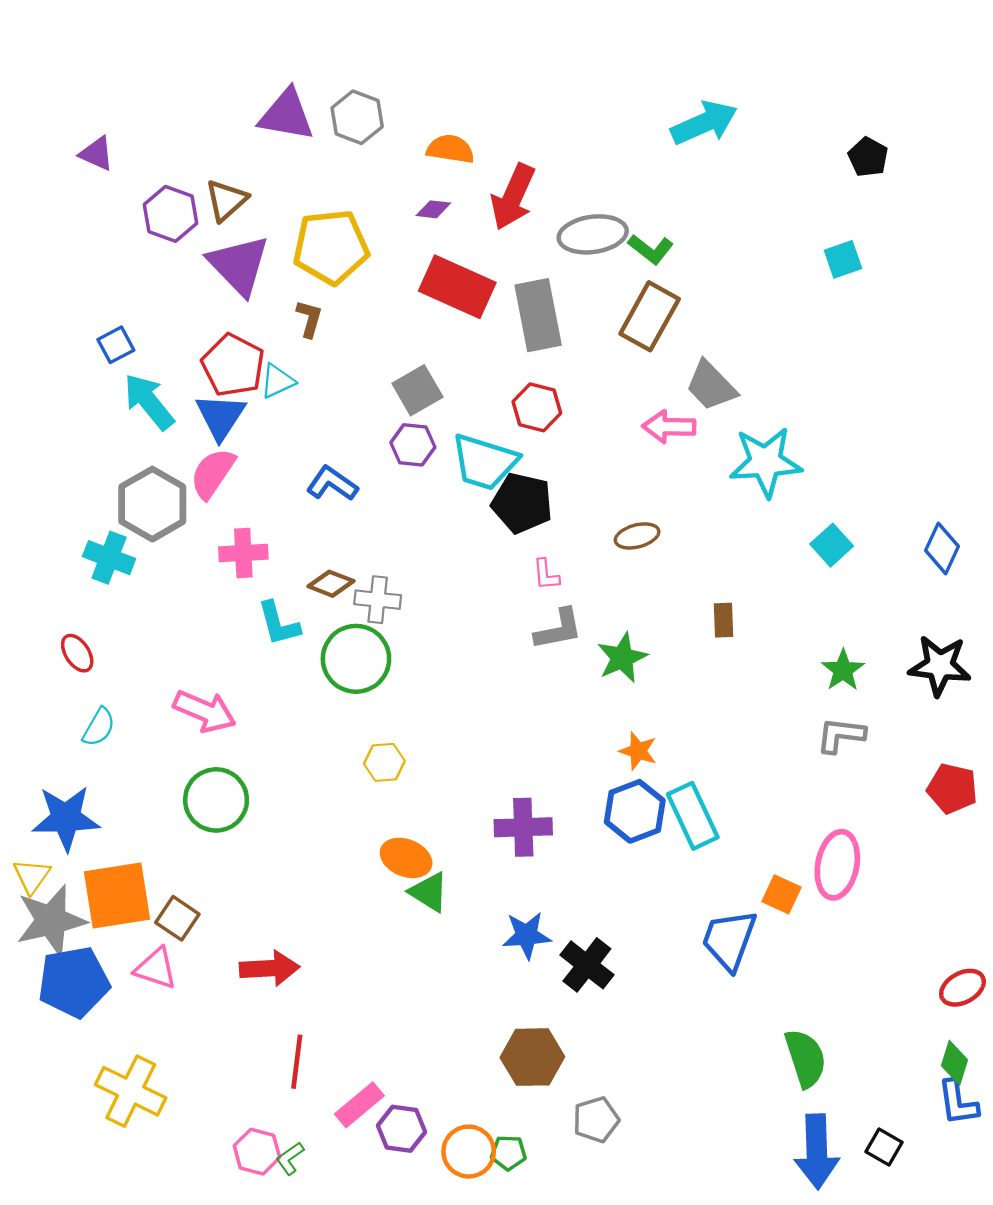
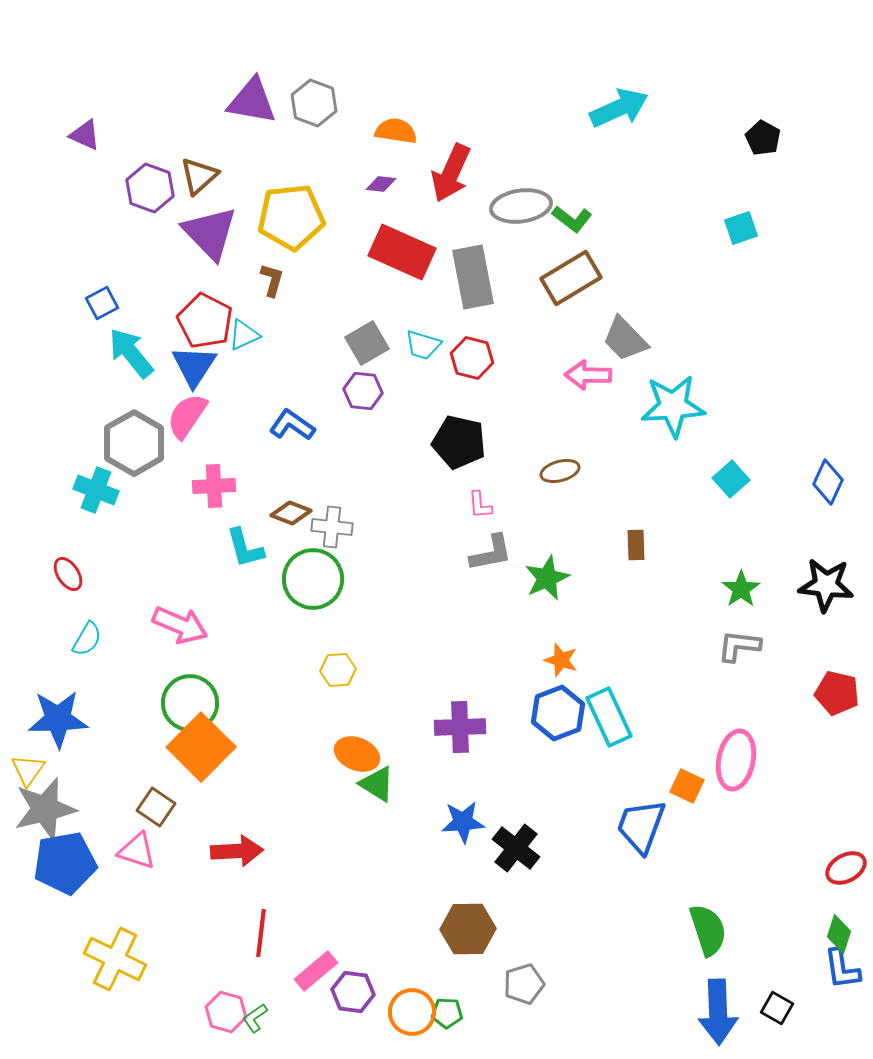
brown rectangle: (650, 316) -> (571, 278), turned 30
cyan trapezoid: (485, 462) -> (423, 345), moved, size x0.6
orange square: (117, 896) -> (201, 747), moved, turned -36

